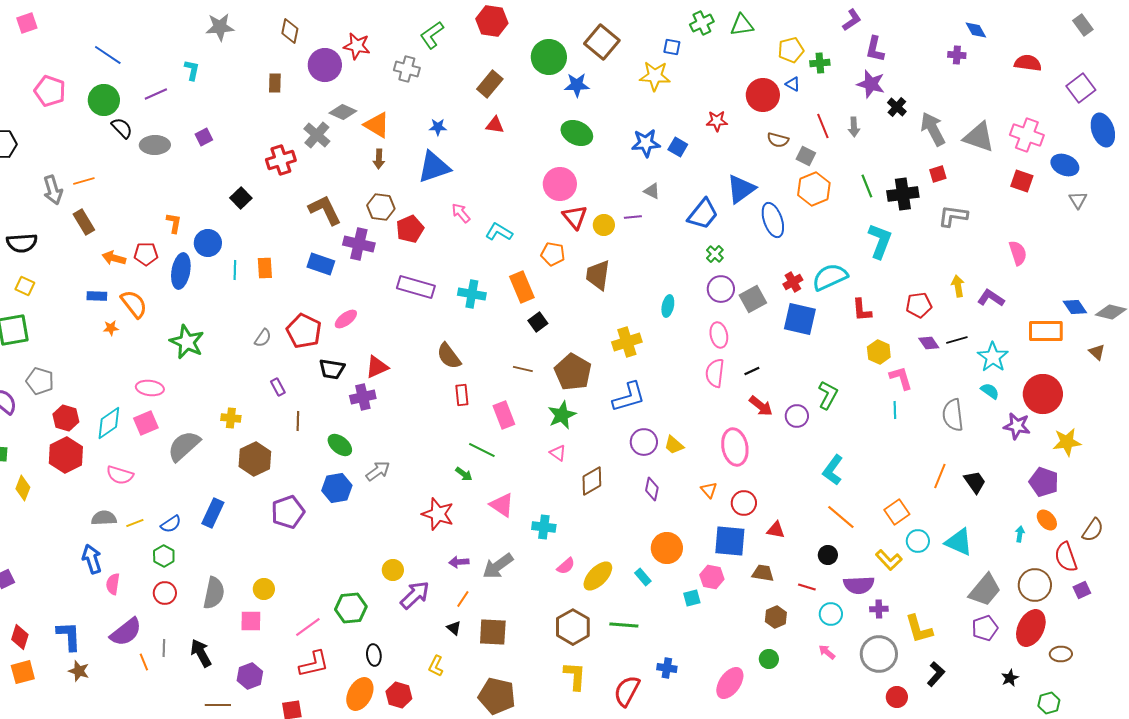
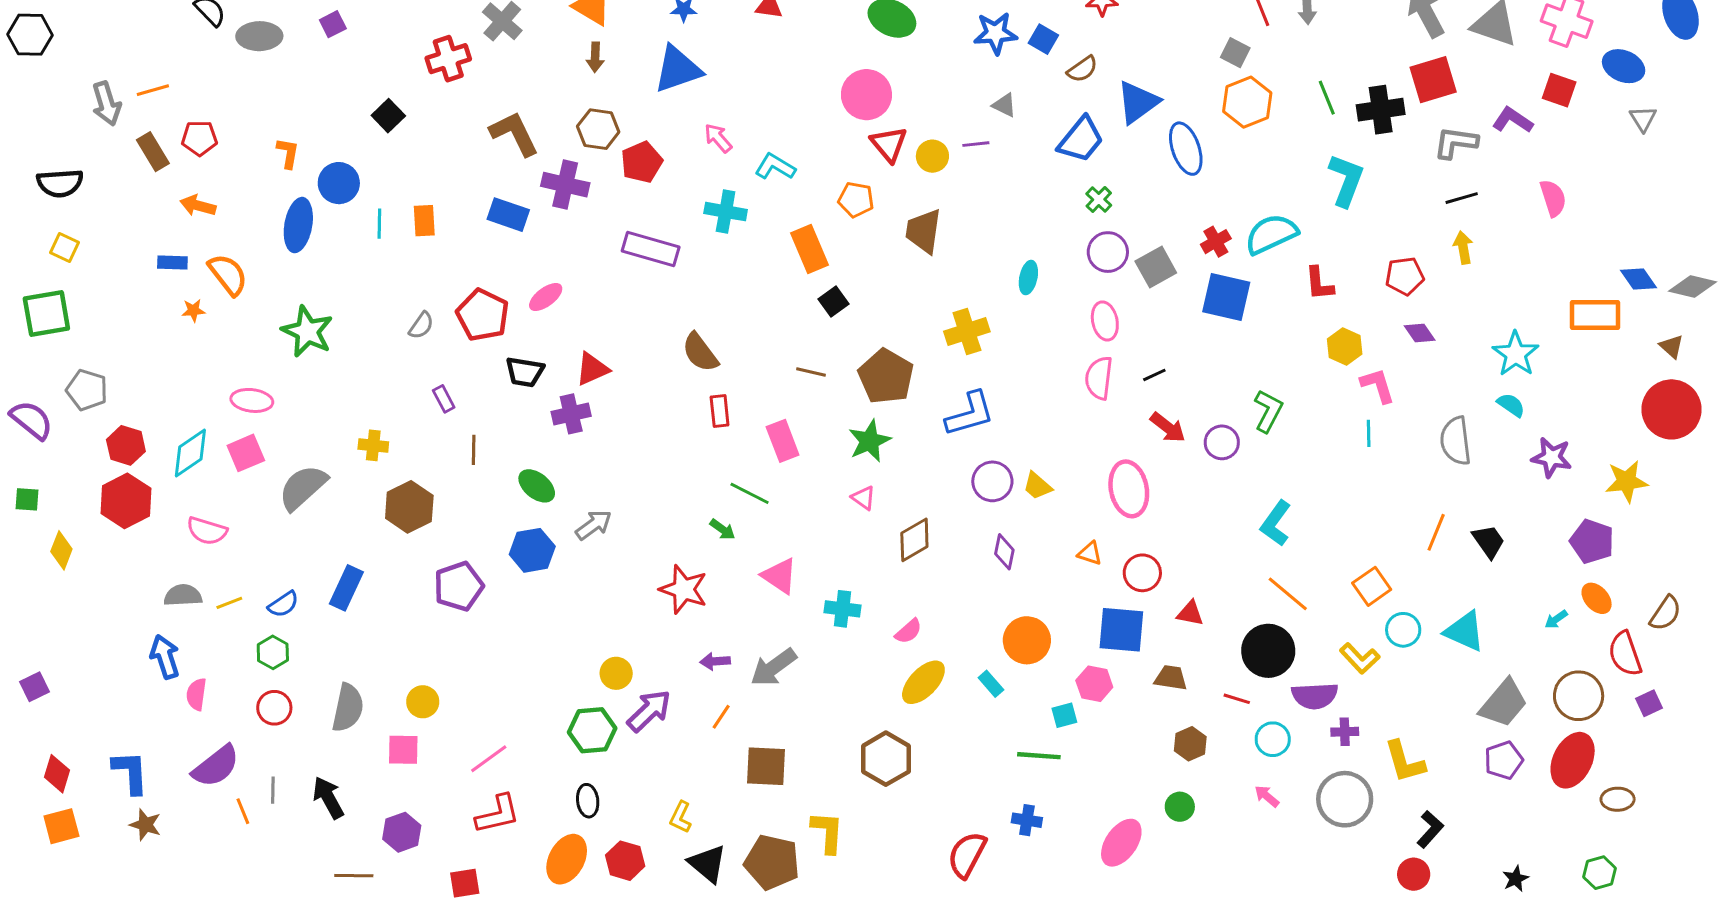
brown semicircle: (778, 140) -> (1082, 69), moved, turned -50
red square: (938, 174) -> (1433, 80), size x1.8
red pentagon: (146, 254) -> (199, 138), moved
cyan cross: (472, 294) -> (726, 212), moved
purple L-shape: (991, 298) -> (1513, 120), moved
black line: (957, 340) -> (1462, 198), moved
red circle: (1043, 394) -> (1671, 409), moved
orange triangle: (709, 490) -> (1090, 553), turned -30
cyan arrow: (1020, 534) -> (1556, 619), turned -133
black circle: (828, 555) -> (1268, 651), size x1.8
pink semicircle: (566, 566) -> (908, 631), moved
green hexagon: (351, 608) -> (592, 730), moved
green line: (624, 625) -> (1039, 756), moved
black triangle: (454, 628) -> (708, 864), moved, size x1.8
yellow L-shape: (575, 676) -> (828, 832), moved
black star: (1010, 678) -> (1516, 879), moved
red circle: (897, 697) -> (1414, 874), moved

